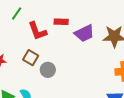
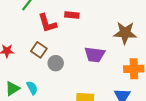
purple trapezoid: (84, 33) -> (95, 55), moved, turned 30

